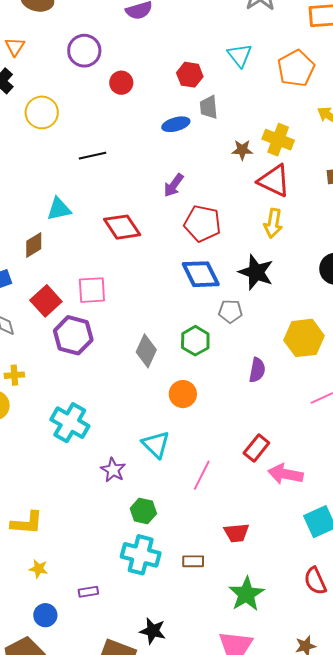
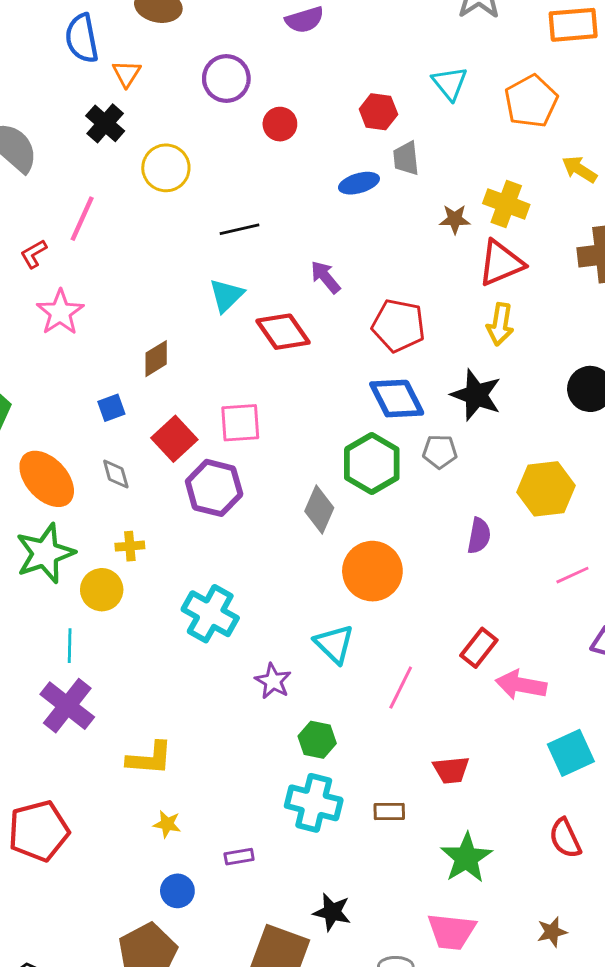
red triangle: (274, 181) -> (501, 263), turned -48
purple arrow: (174, 185) -> (325, 277), moved, turned 105
cyan triangle: (59, 209) -> (226, 295), moved, turned -32
green hexagon: (195, 341) -> (372, 463), moved, size x1.4
orange circle: (183, 394) -> (372, 571), size x1.5

